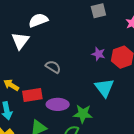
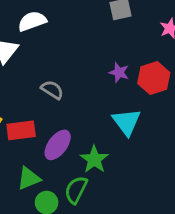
purple ellipse: (58, 104) -> (58, 145), turned -55
green star: (83, 114) -> (94, 159), turned 30

